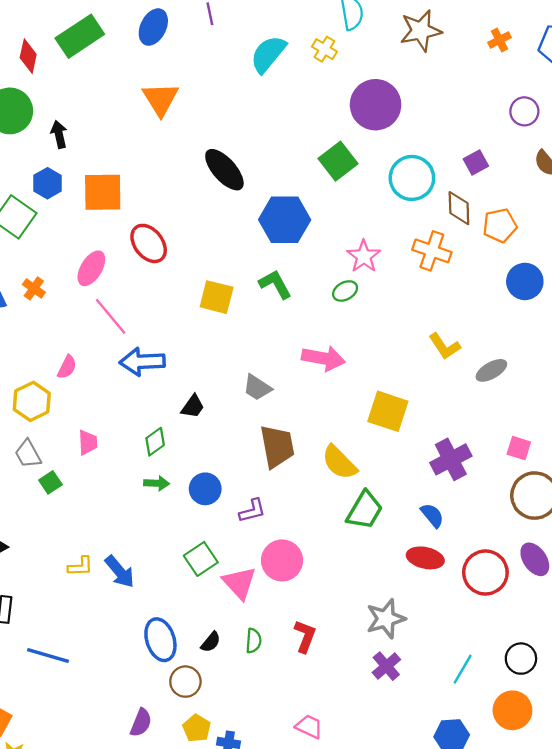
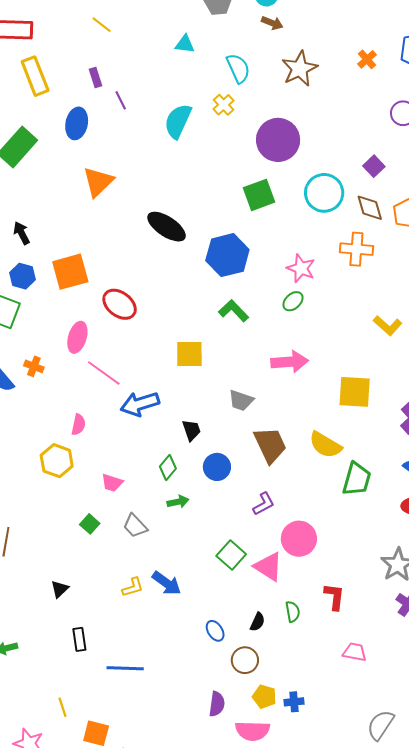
yellow cross: (324, 49) -> (224, 105), turned 30
orange triangle: (160, 99) -> (98, 182), turned 32
green square: (338, 161) -> (259, 195), turned 32
yellow square: (217, 297) -> (189, 354), moved
black trapezoid: (193, 407) -> (191, 430), turned -40
pink trapezoid: (88, 442) -> (112, 483), turned 125
gray trapezoid: (28, 454) -> (135, 526), moved
blue circle: (205, 489) -> (217, 467), moved
blue ellipse: (160, 640) -> (215, 631), size x0.6
pink trapezoid: (309, 727) -> (355, 652), moved

